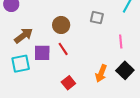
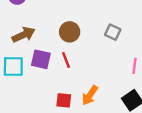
orange arrow: (101, 73) -> (90, 95), moved
red square: (68, 83) -> (64, 100), turned 32

